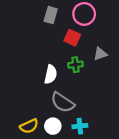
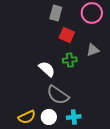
pink circle: (84, 14) -> (92, 13), moved
gray rectangle: (51, 15) -> (56, 13), moved
white semicircle: (51, 74) -> (47, 69), turned -60

